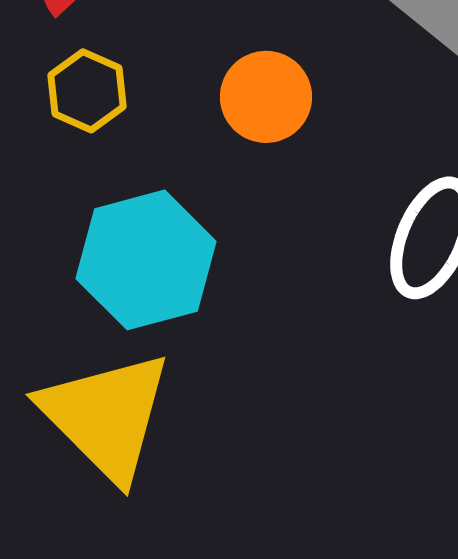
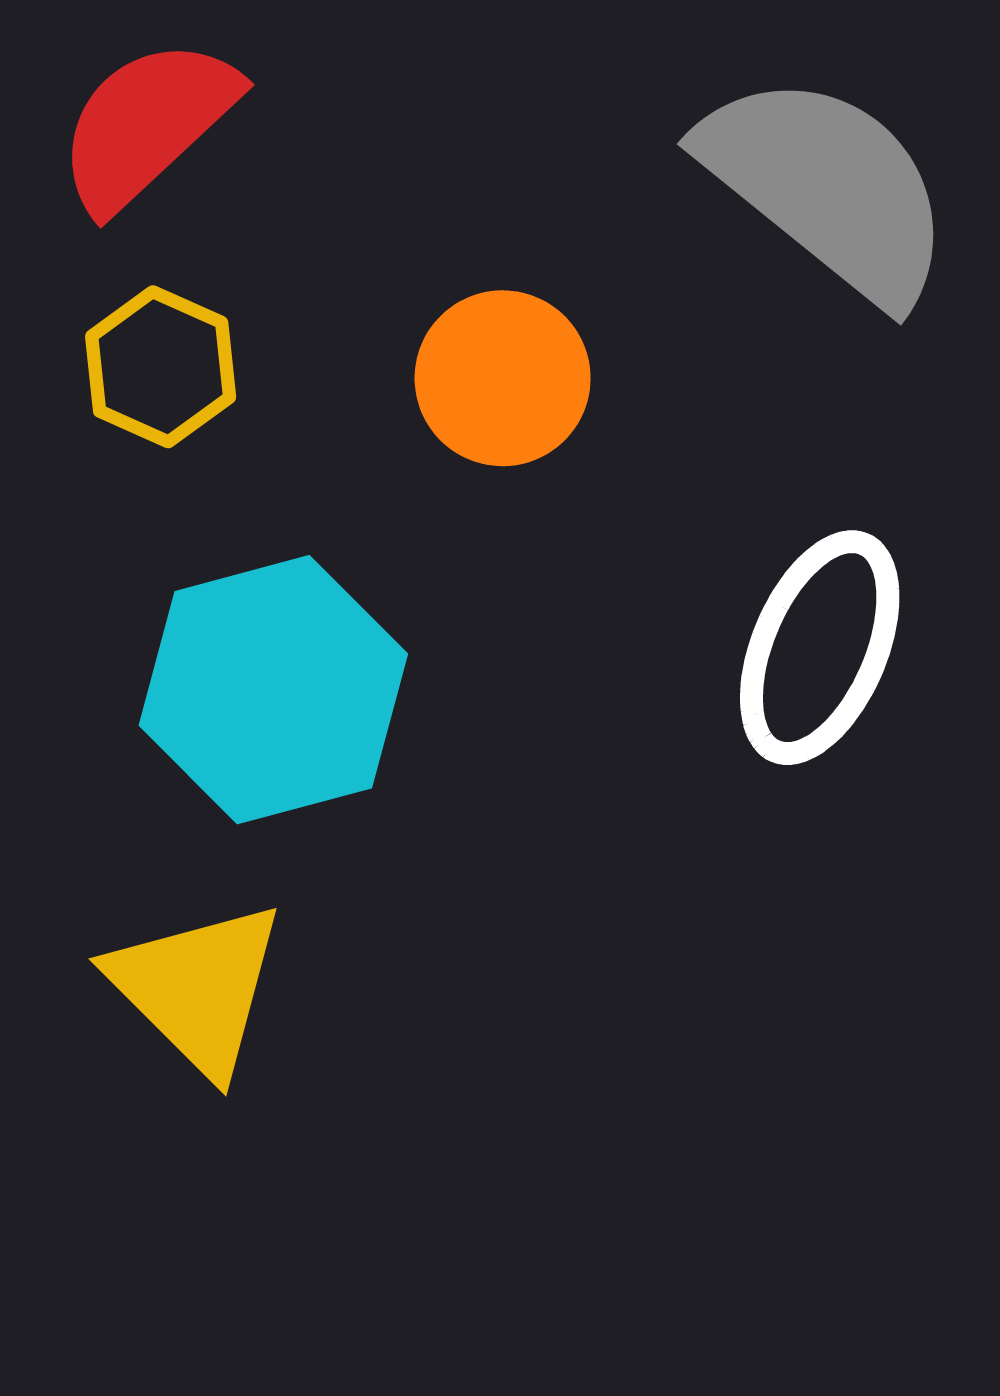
yellow triangle: (106, 416) -> (197, 988), size x0.7

